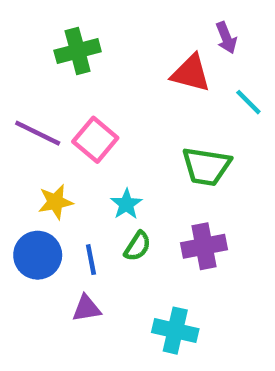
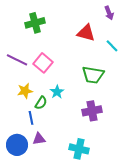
purple arrow: (226, 38) -> (109, 13), moved
green semicircle: (138, 246) -> (41, 103), moved
blue circle: (38, 255) -> (17, 145), moved
blue line: (91, 260) -> (31, 118), moved

